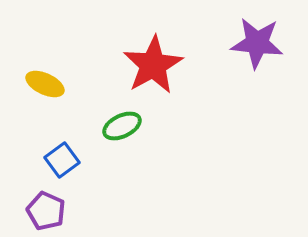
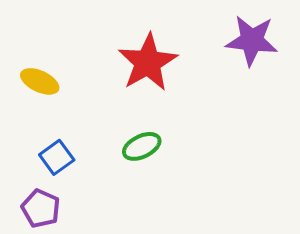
green ellipse: (122, 126) -> (142, 146), moved

